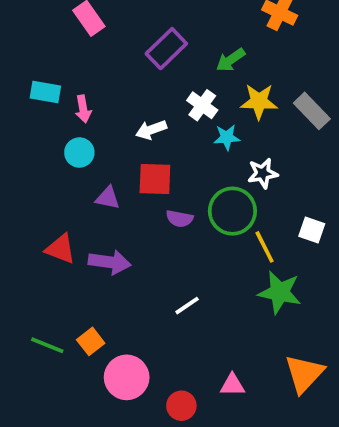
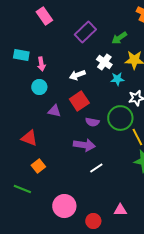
red square: (155, 179) -> (79, 101), turned -36
purple arrow: (110, 262) -> (84, 145), moved
orange square: (91, 341) -> (38, 166), moved

